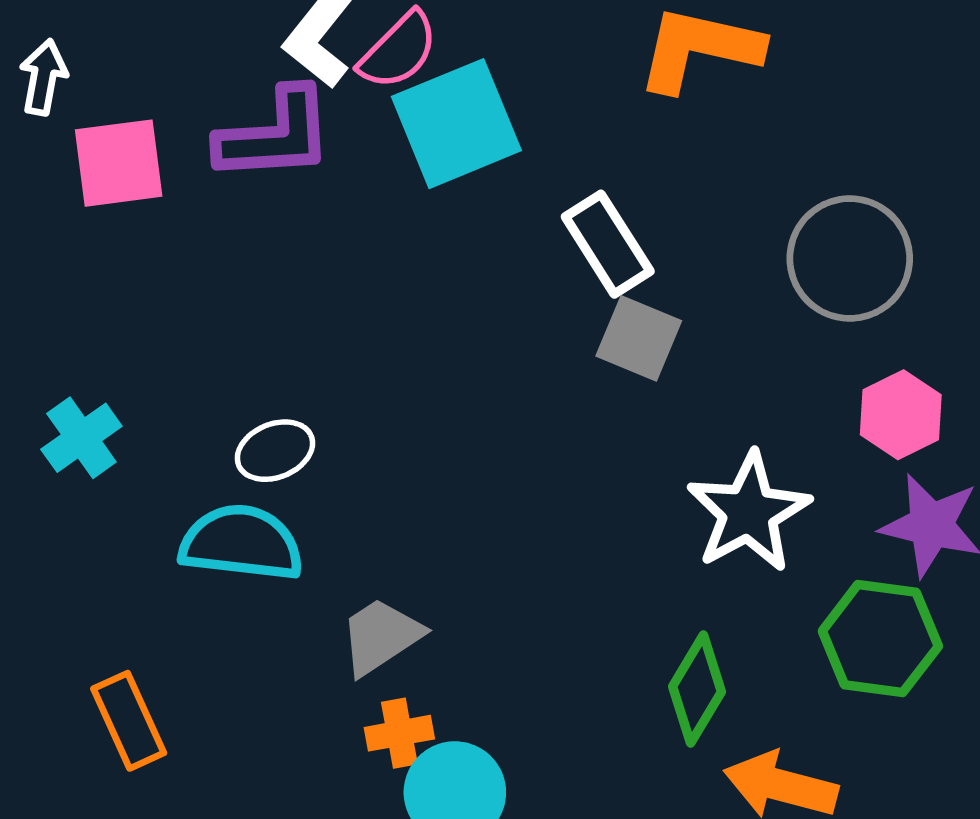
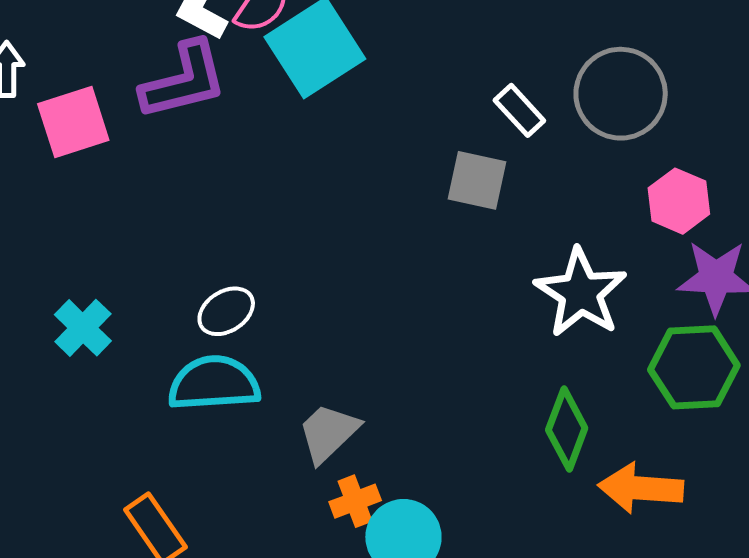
white rectangle: (608, 244) -> (519, 110), moved, size x0.7

